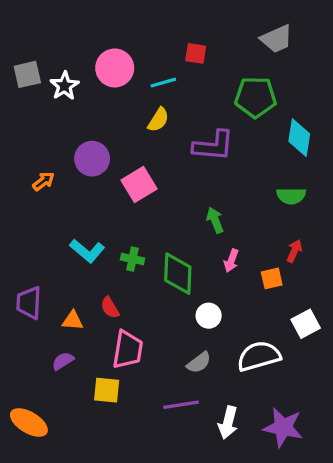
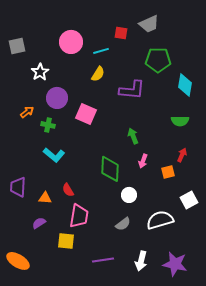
gray trapezoid: (277, 39) -> (149, 24), moved
white star: (65, 86) -> (40, 72), moved
pink square: (139, 185) -> (86, 114), turned -35
green cross: (133, 259) -> (48, 125), moved
purple line: (181, 405) -> (103, 260), moved

